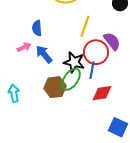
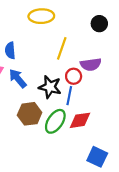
purple semicircle: (112, 41) -> (91, 64), turned 120
red circle: (96, 52) -> (74, 76), size x0.6
green ellipse: (71, 79) -> (55, 121), moved

